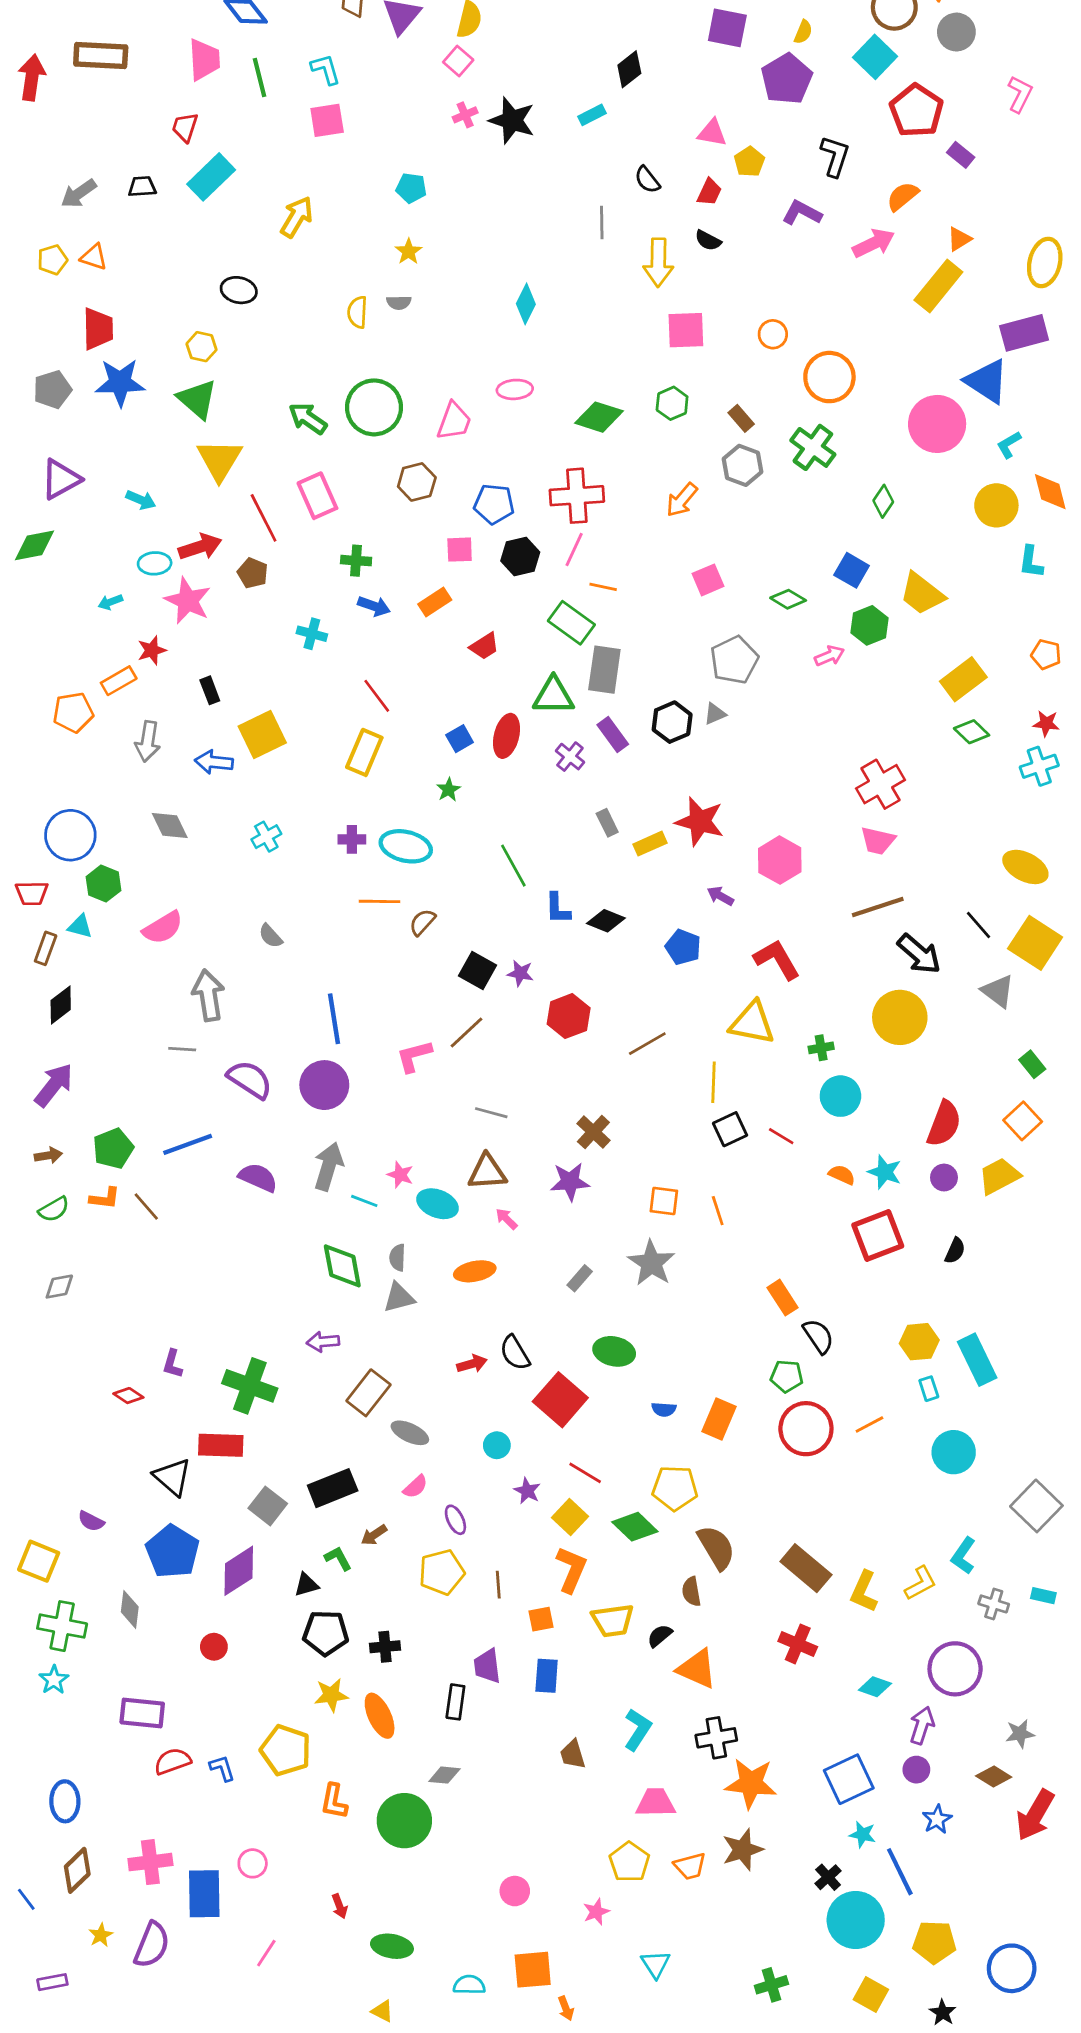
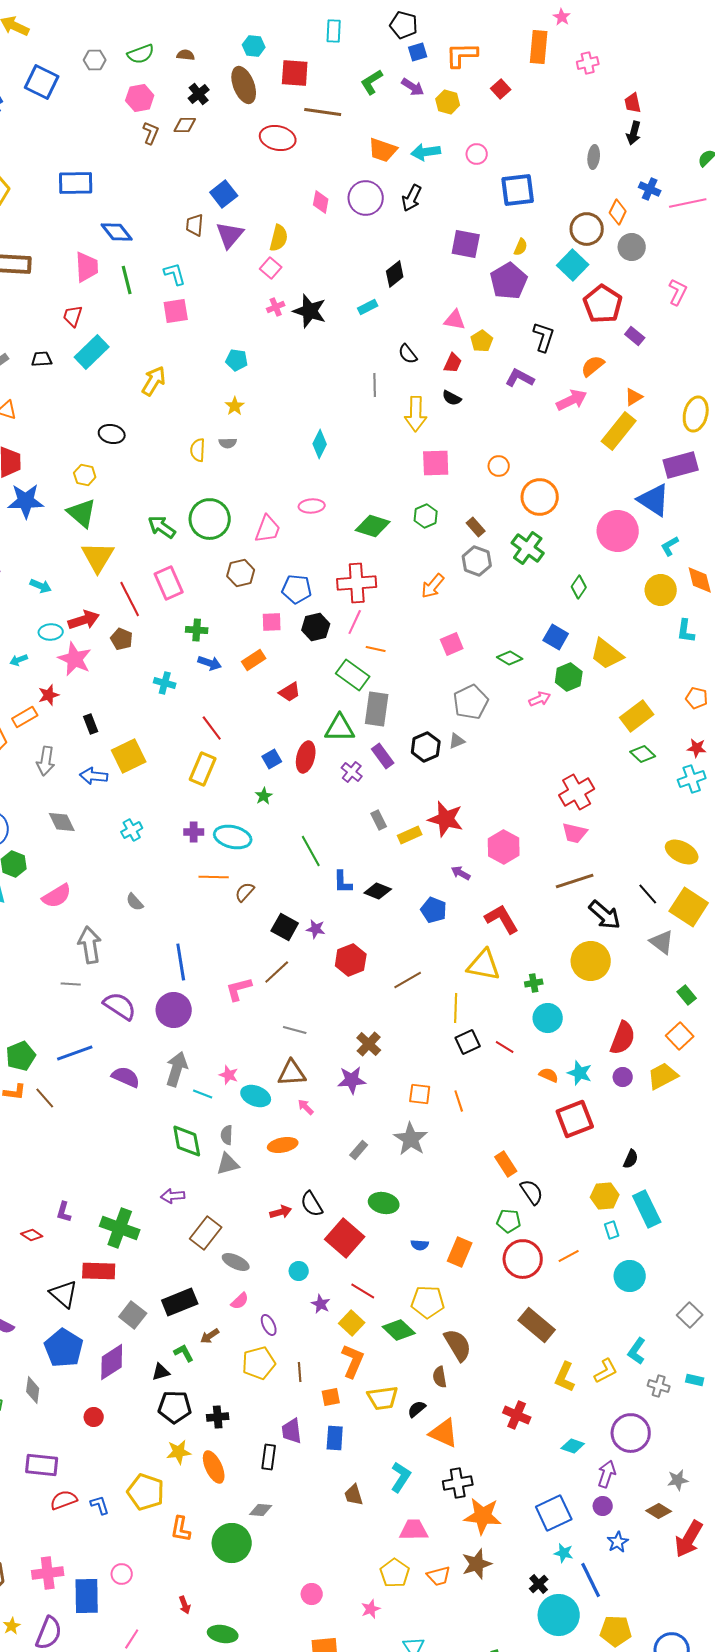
black semicircle: (955, 1251) -> (631, 1159), moved
gray square: (1036, 1506) -> (690, 1315), size x0.7
brown rectangle: (806, 1568) -> (537, 1325), moved

